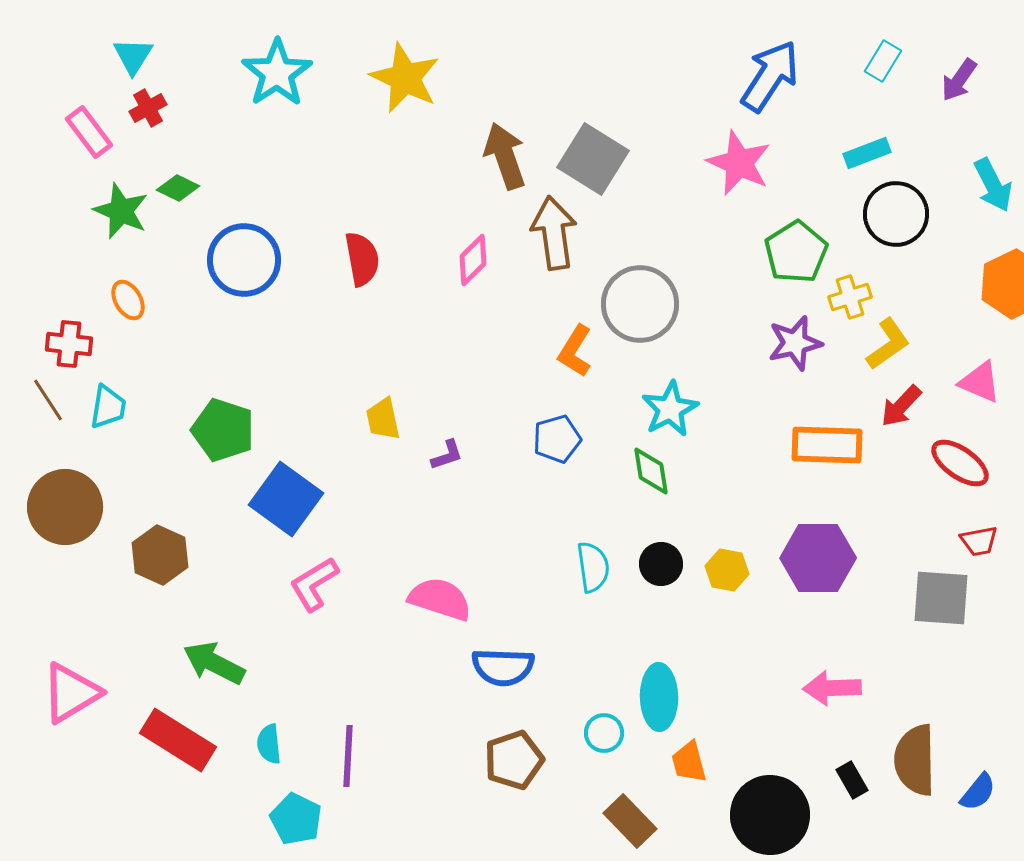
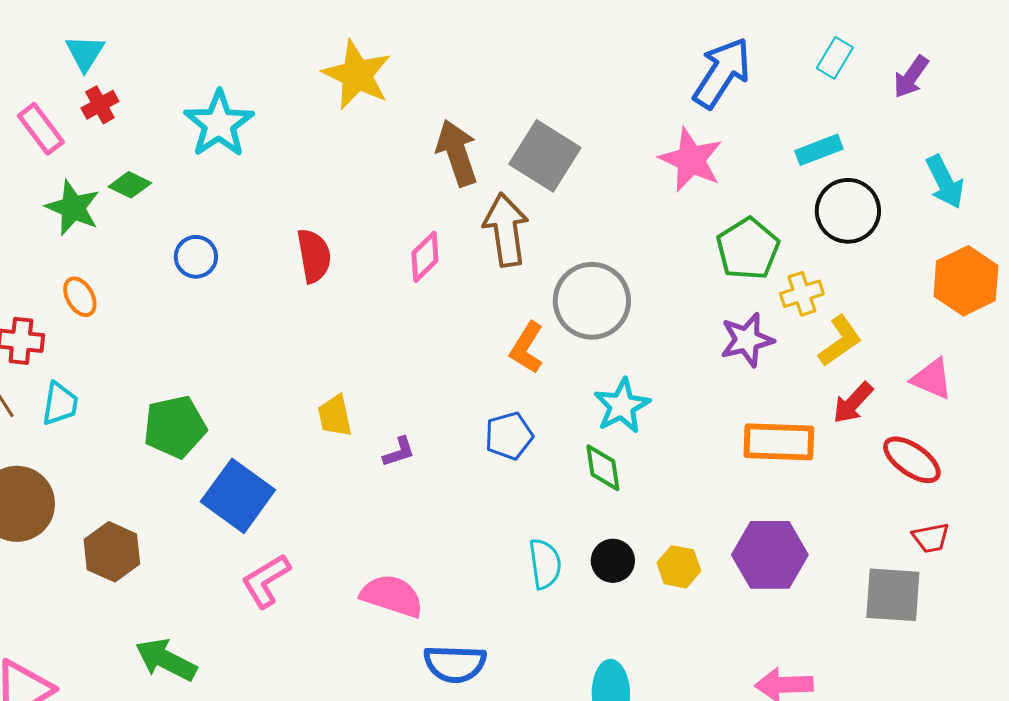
cyan star: (277, 73) -> (219, 124), moved
blue circle: (244, 260) -> (196, 257), size x0.6
green pentagon: (223, 430) -> (175, 427), turned -30

